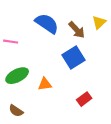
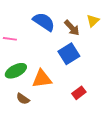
orange triangle: (45, 84) -> (42, 79), size x1.5
brown semicircle: (16, 111) -> (23, 99), moved

